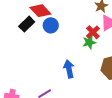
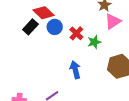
red cross: (93, 32) -> (76, 33), moved

